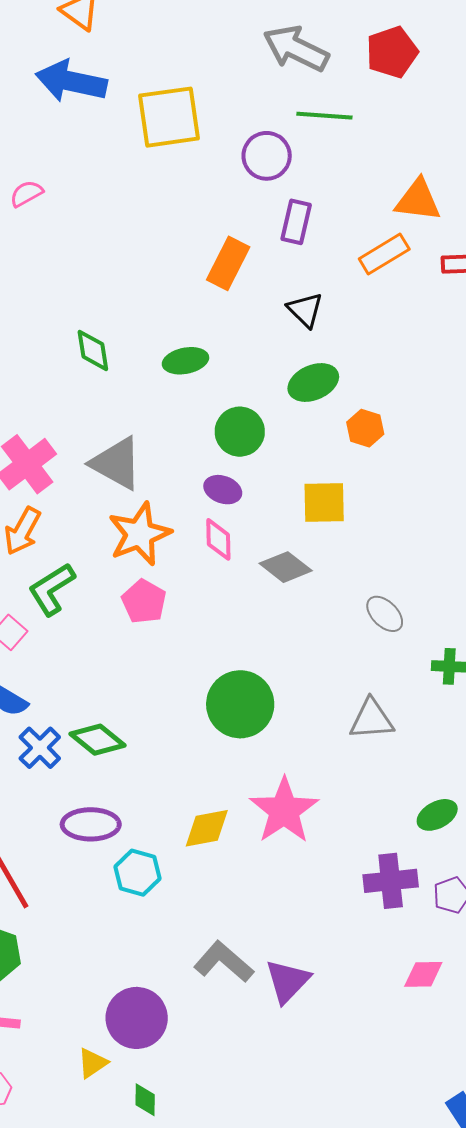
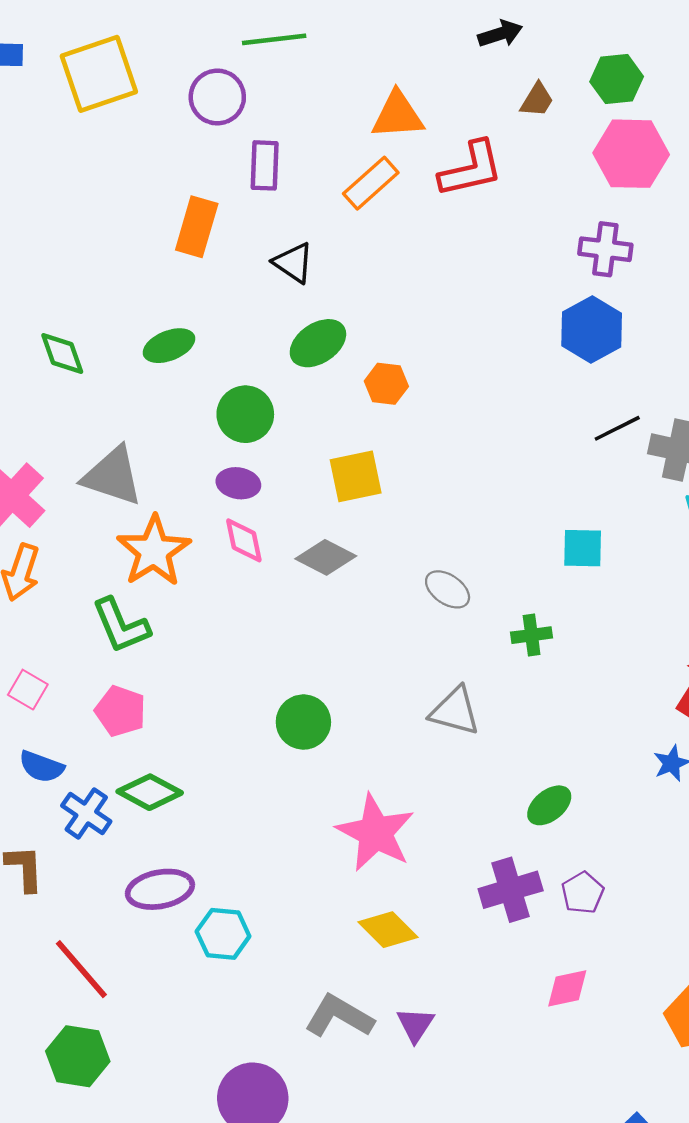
green L-shape: (52, 589) -> (121, 625), moved, turned -70
pink pentagon: (144, 601) -> (121, 711), moved
green circle: (240, 704) -> (303, 722), size x0.7
gray triangle: (371, 719) -> (455, 711), turned 30
yellow diamond: (207, 828) -> (388, 930), moved, turned 66
purple triangle: (287, 981) -> (415, 1025), size x0.7

